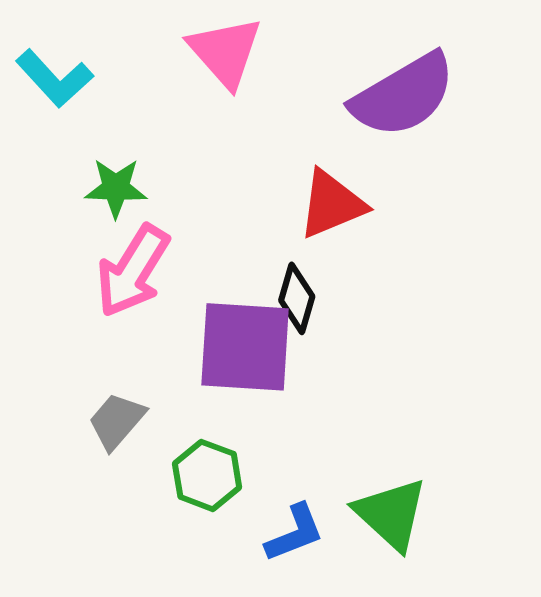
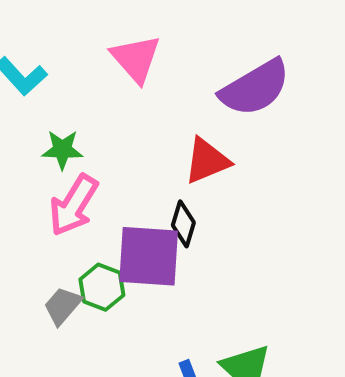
green hexagon: (207, 475) -> (102, 287), moved

